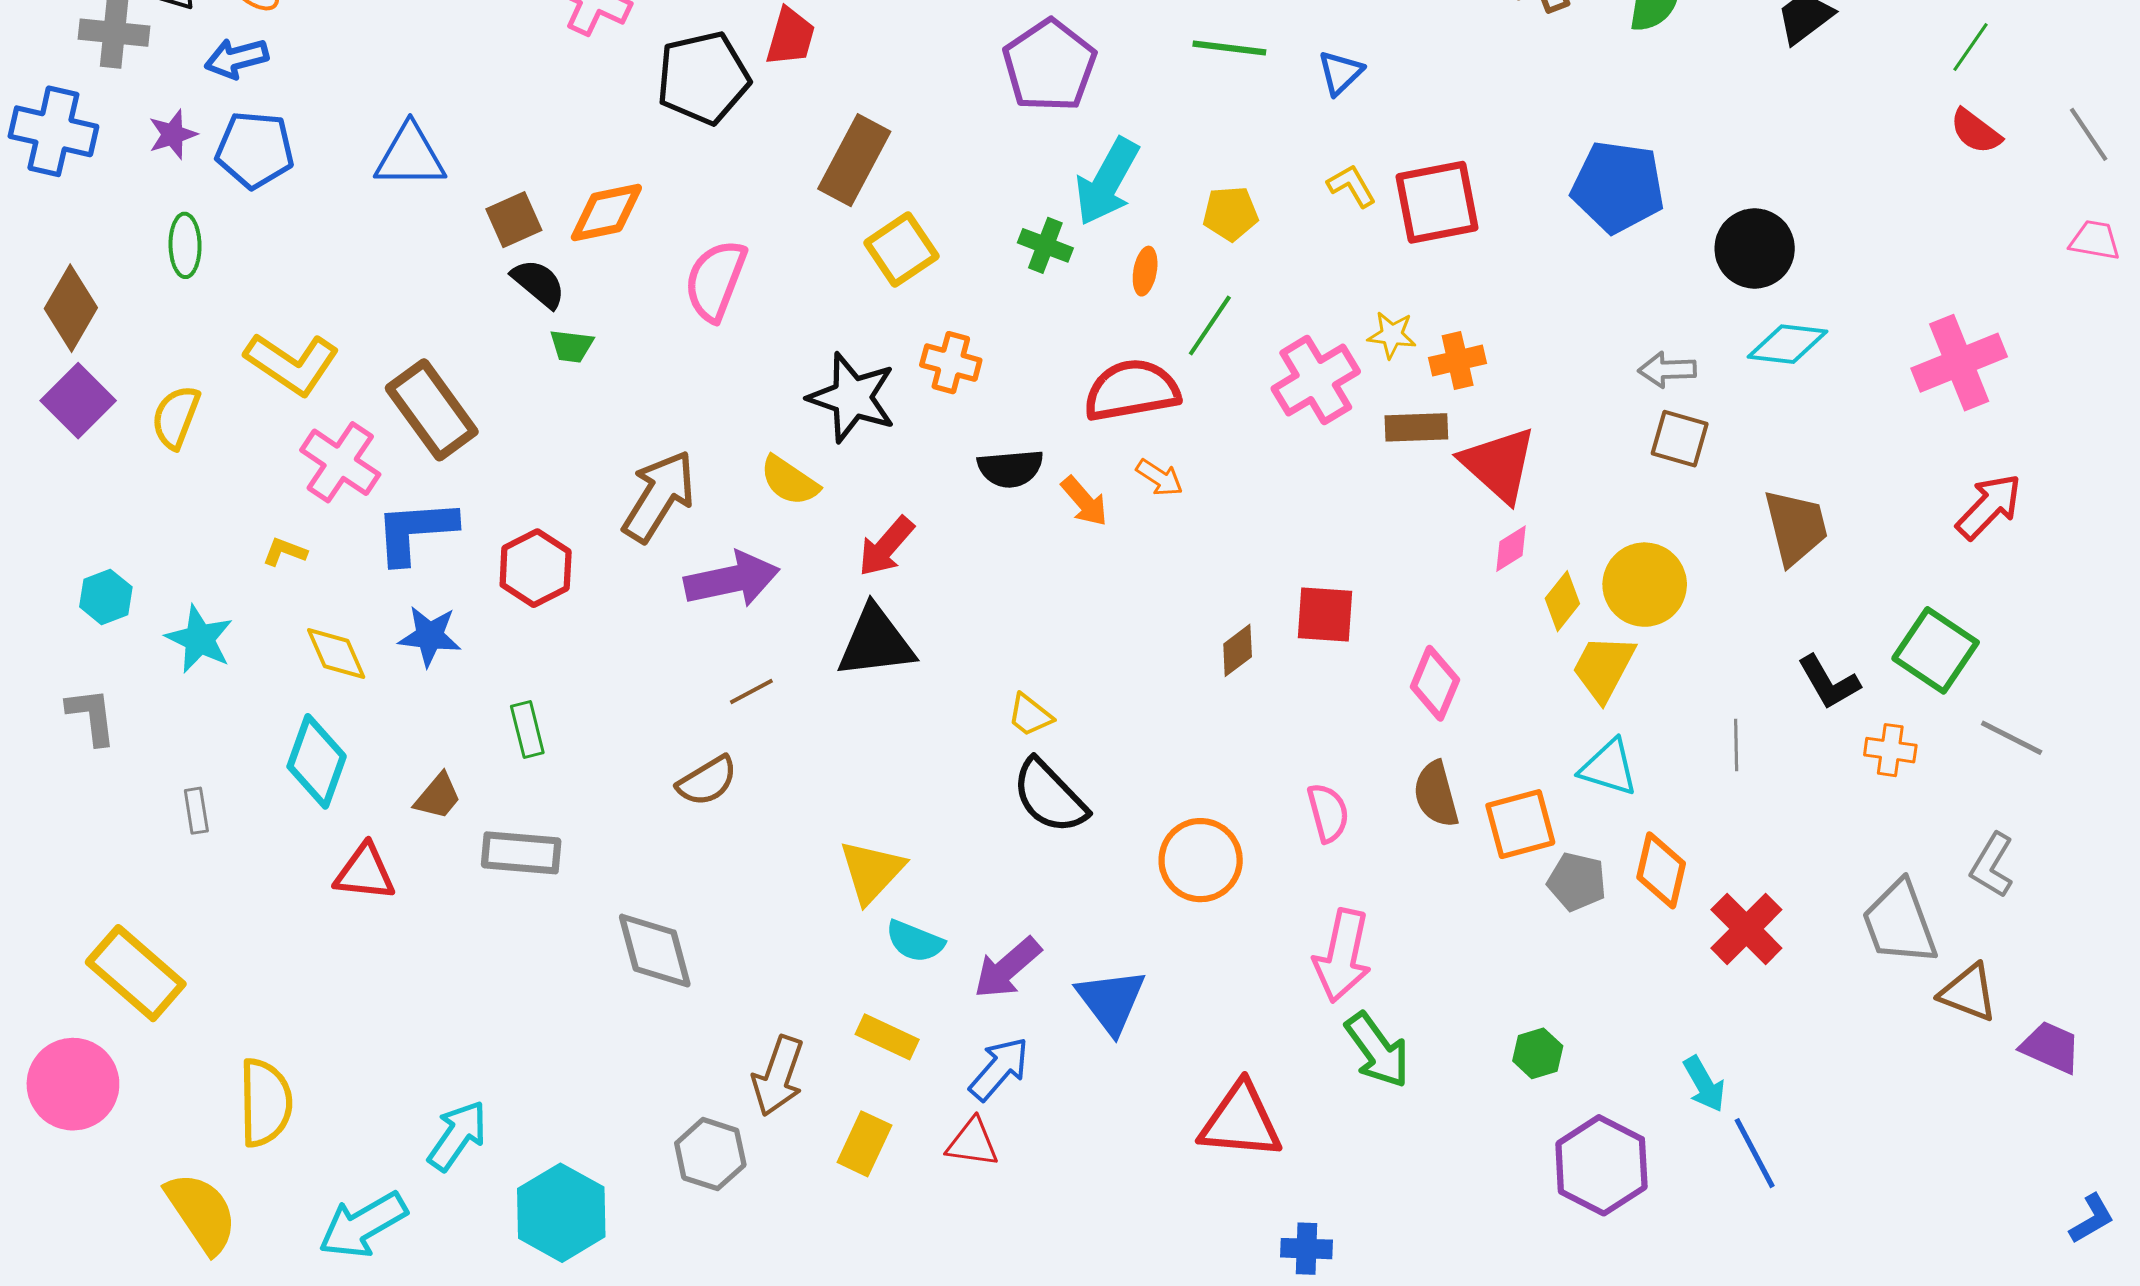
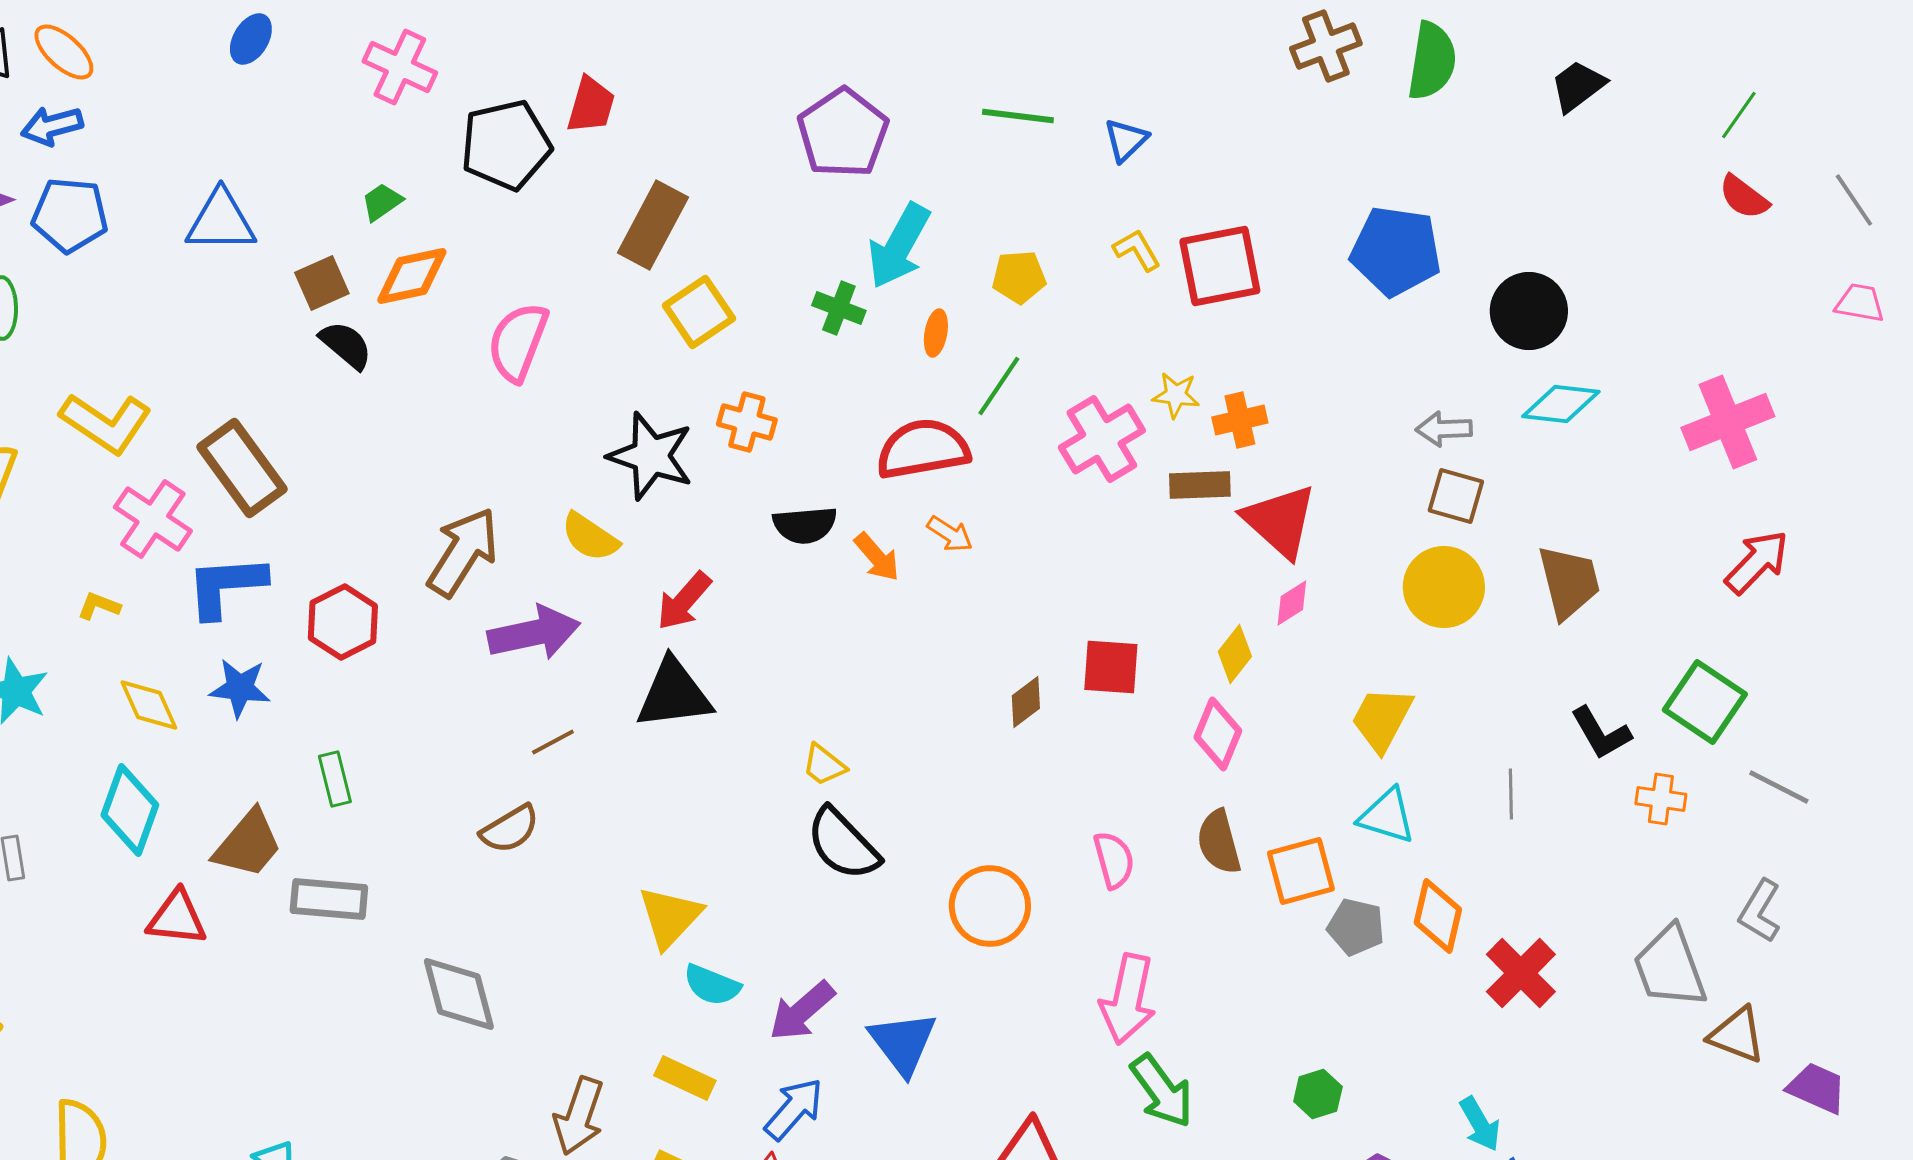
green trapezoid: (572, 346) -> (382, 202), moved, turned 138
yellow circle: (1645, 585) -> (1444, 587), moved
yellow diamond: (1562, 601) -> (1235, 654), moved
brown trapezoid: (438, 796) -> (248, 844), size x1.5

